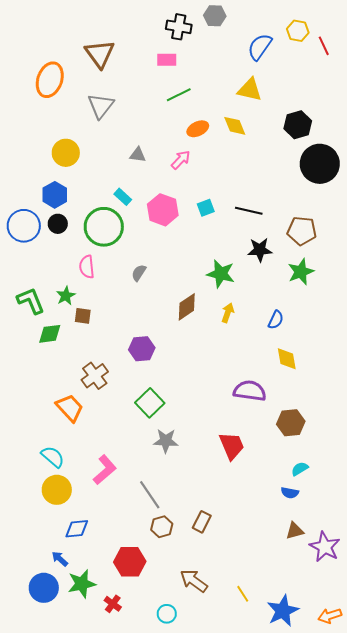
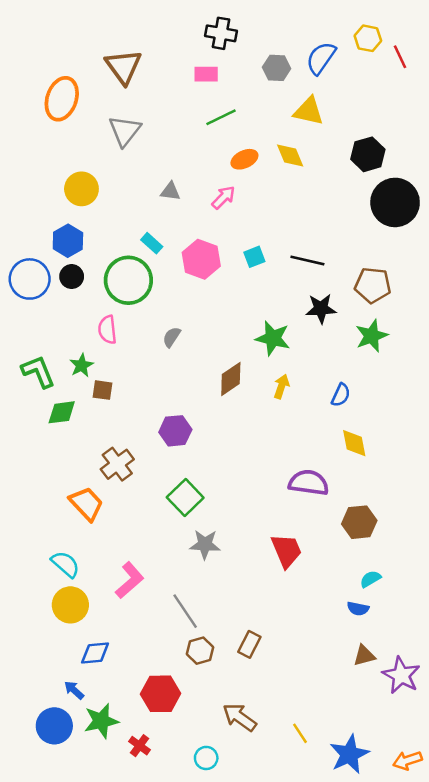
gray hexagon: (215, 16) -> (277, 68), moved

